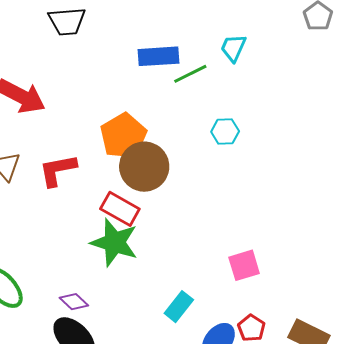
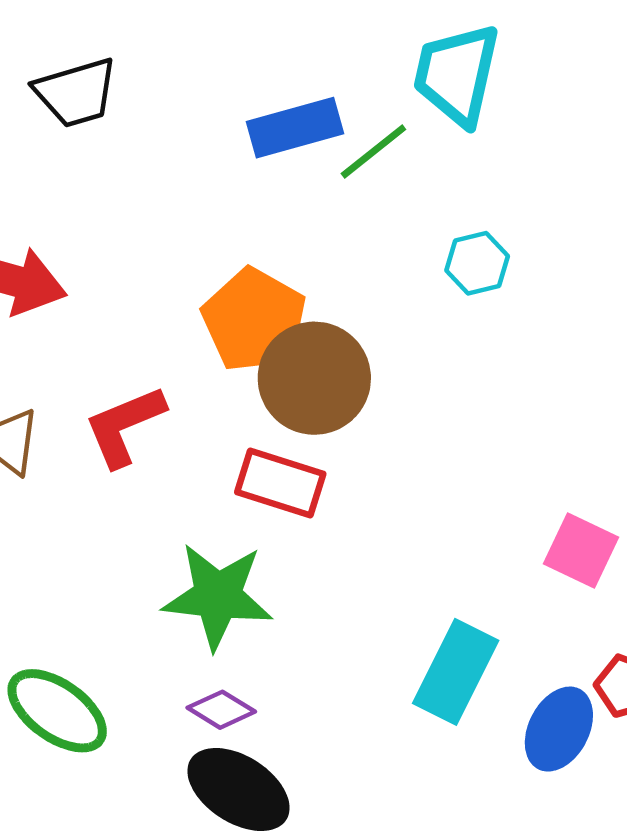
cyan trapezoid: (233, 48) -> (457, 74), size x1.6
green star: (114, 243) -> (218, 596), moved
pink square: (244, 265) -> (581, 551), turned -36
cyan rectangle: (179, 307) -> (456, 672), size x1.4

